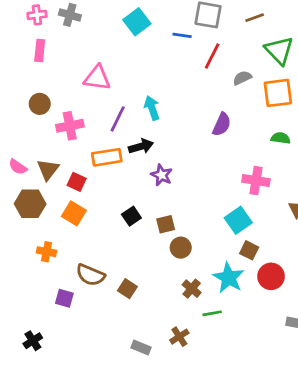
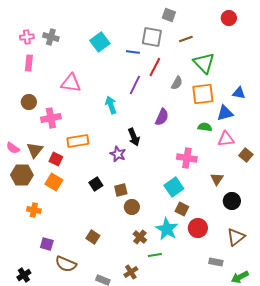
gray semicircle: (242, 78) -> (177, 83), turned 144
purple line: (118, 119) -> (135, 85), moved
black arrow: (141, 146) -> (134, 137), moved, turned 84
brown semicircle: (90, 275) -> (66, 264), moved

